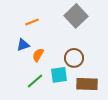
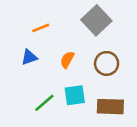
orange semicircle: (38, 55) -> (67, 60), moved
brown circle: (74, 58) -> (107, 63), moved

